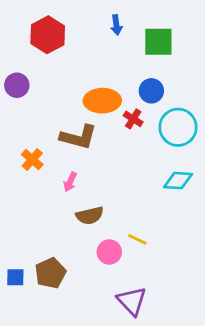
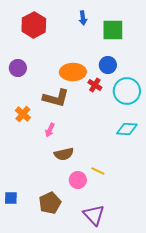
purple circle: (17, 85) -> (18, 68), moved
brown pentagon: (50, 273) -> (50, 203), moved

